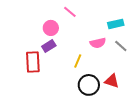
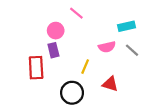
purple rectangle: (49, 46) -> (53, 50), turned -72
red triangle: (112, 81) -> (110, 84), moved
black circle: (89, 85) -> (72, 93), moved

